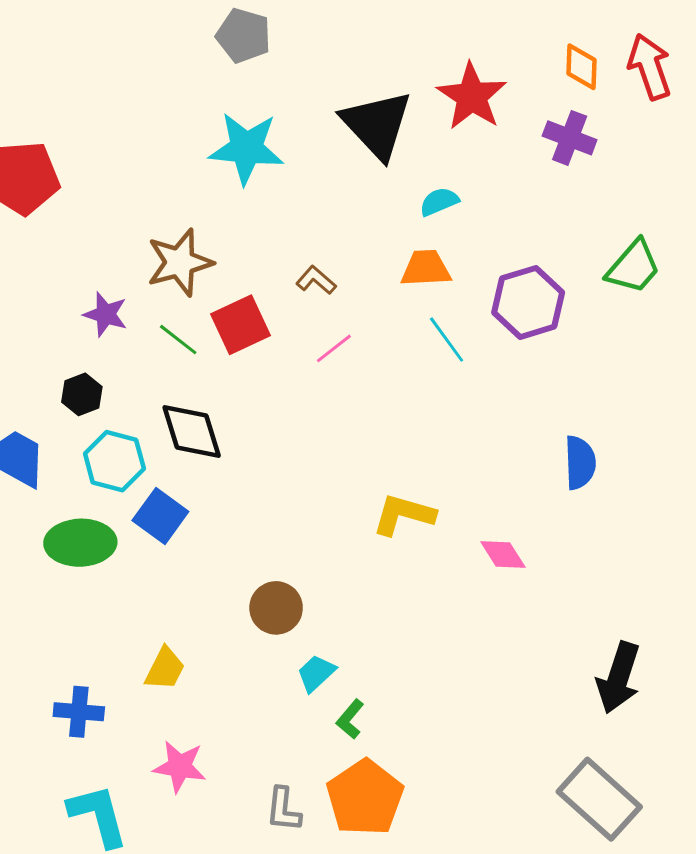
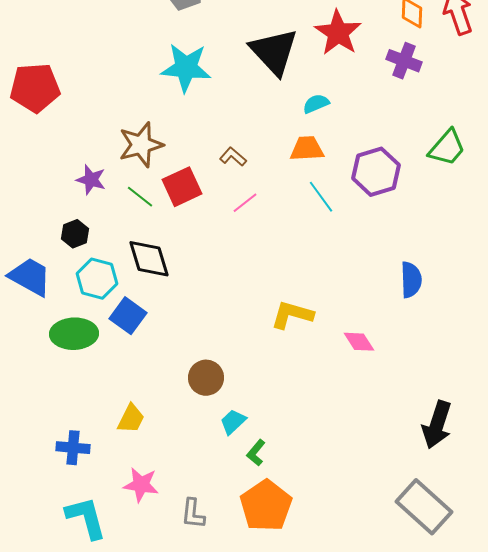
gray L-shape: (283, 810) -> (193, 514), moved

